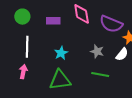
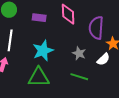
purple semicircle: (111, 24) -> (96, 28), turned 65
cyan star: (61, 53) -> (43, 51), size x1.5

